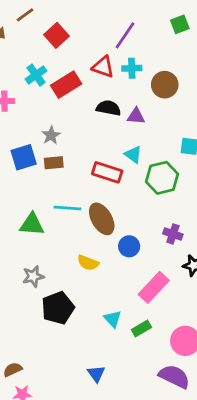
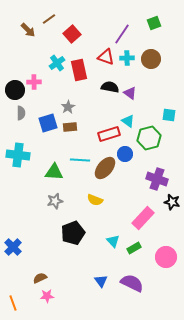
green square: (180, 24) -> (154, 23), moved
red rectangle: (66, 85) -> (79, 70), turned -70
brown circle: (165, 85) -> (151, 59), moved
purple triangle: (136, 116) -> (130, 93), turned 32
red rectangle: (107, 172) -> (109, 134), turned -35
brown ellipse: (102, 219) -> (105, 168), turned 70
purple cross: (173, 234) -> (157, 179), size x1.5
blue circle: (129, 246) -> (125, 154), moved
gray star: (33, 276) -> (55, 201), moved
purple semicircle: (174, 376) -> (132, 283), moved

